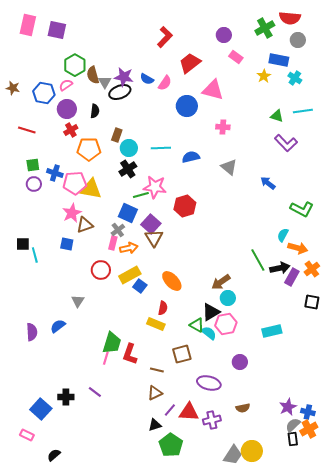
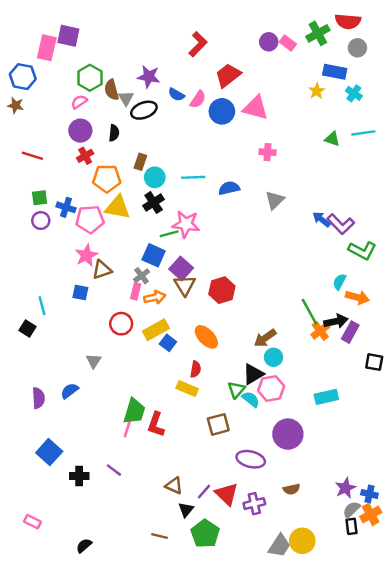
pink rectangle: (28, 25) -> (47, 48), moved
pink rectangle: (236, 57) -> (288, 43), moved
purple star: (124, 77) -> (149, 77), moved
blue hexagon: (44, 93) -> (23, 77), moved
blue circle: (187, 106) -> (222, 111), moved
purple L-shape: (286, 143) -> (341, 224), moved
gray triangle: (229, 167) -> (275, 200), turned 36
yellow triangle: (91, 189) -> (118, 207), moved
red hexagon: (185, 206) -> (222, 290), moved
black square: (23, 244) -> (28, 328), moved, turned 32
orange cross: (312, 269) -> (320, 331), moved
green triangle: (197, 325) -> (236, 390), turned 42
purple circle: (240, 362) -> (288, 434), size x1.6
brown line: (157, 370) -> (160, 536), moved
brown triangle: (155, 393) -> (174, 486), moved, turned 49
blue square: (41, 409) -> (49, 452), moved
red triangle: (189, 412) -> (227, 494), turned 40
black triangle: (155, 425) -> (186, 510), turned -32
black semicircle: (54, 455) -> (84, 546), moved

